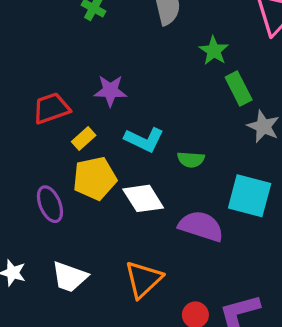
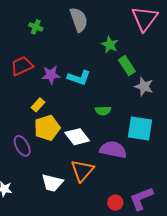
red trapezoid: (51, 108) -> (22, 66), moved
cyan L-shape: (144, 140) -> (79, 78), moved
white trapezoid: (70, 277) -> (52, 183), moved
orange triangle: (143, 279) -> (82, 171), moved

